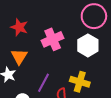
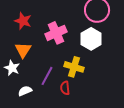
yellow cross: (80, 82) -> (74, 67), moved

